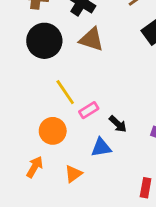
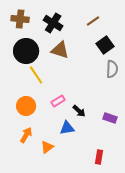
yellow line: (65, 92) -> (36, 75), moved
orange circle: (53, 131) -> (26, 106), moved
orange arrow: (35, 167) -> (26, 135), moved

